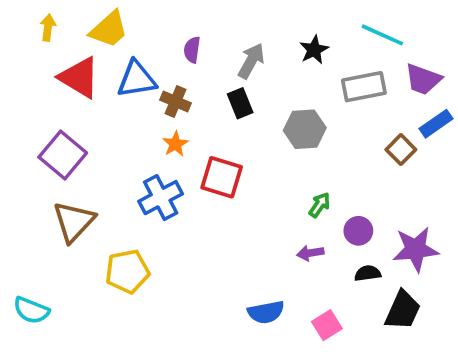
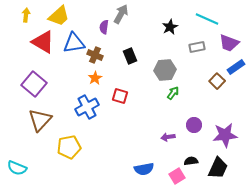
gray arrow: (251, 61) -> (121, 14), moved
gray rectangle: (364, 87) -> (197, 47), size x0.7
red square: (222, 177) -> (120, 96), size x0.7
green arrow: (320, 205) -> (173, 93), moved
black semicircle: (368, 273) -> (191, 161), moved

